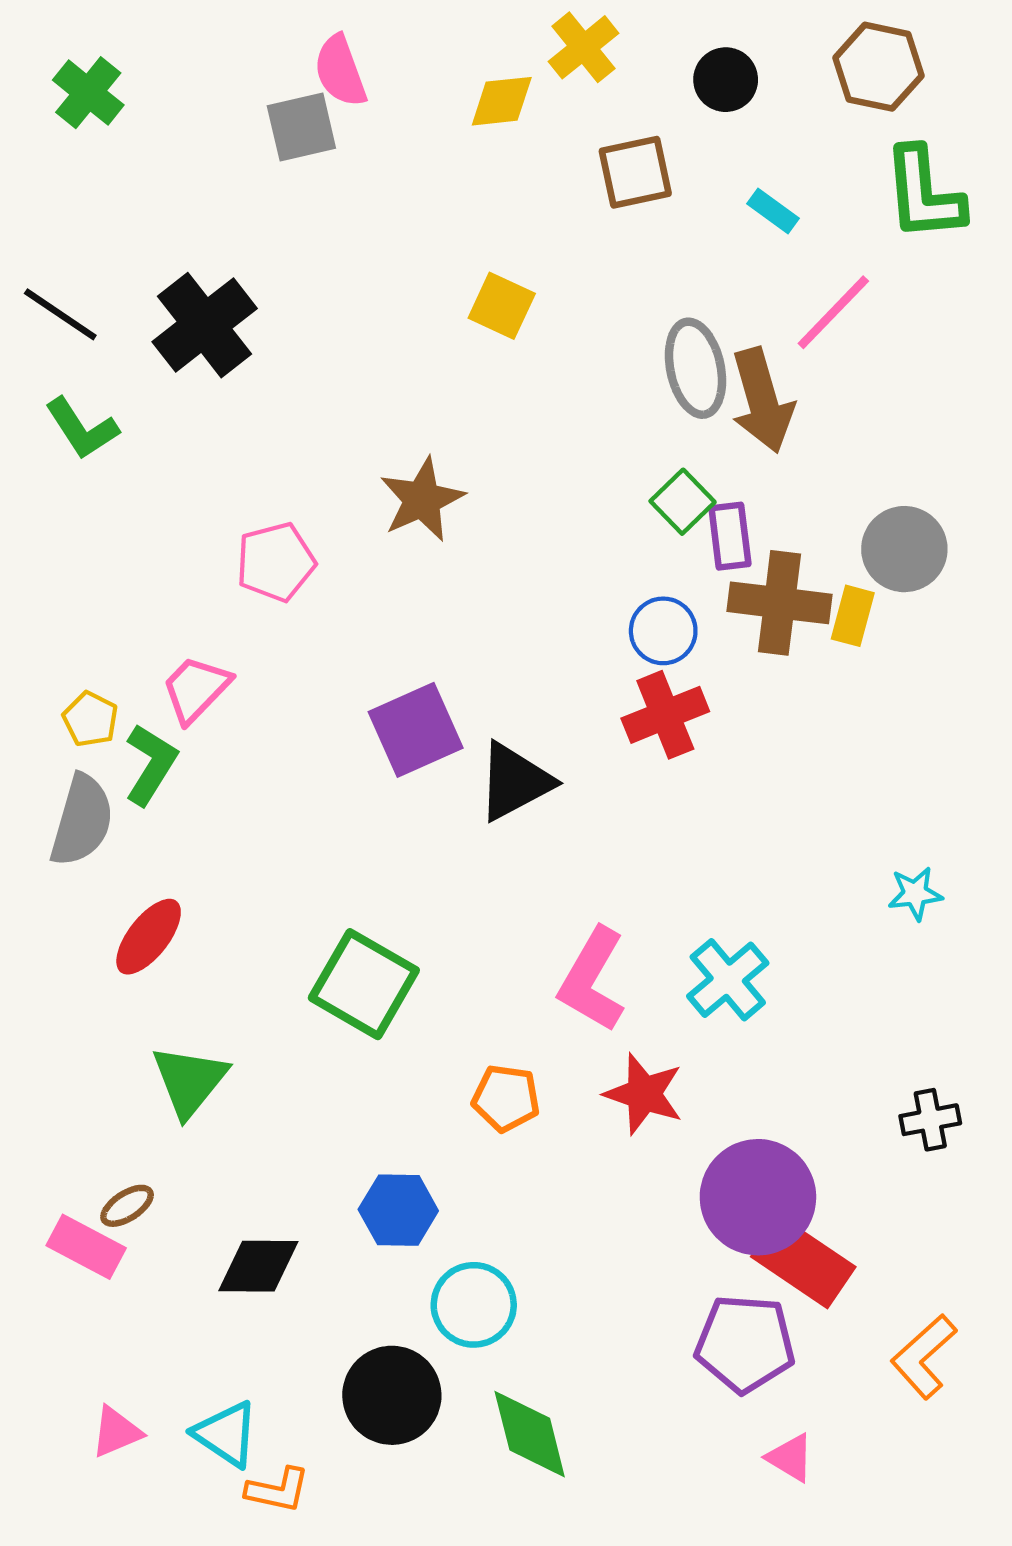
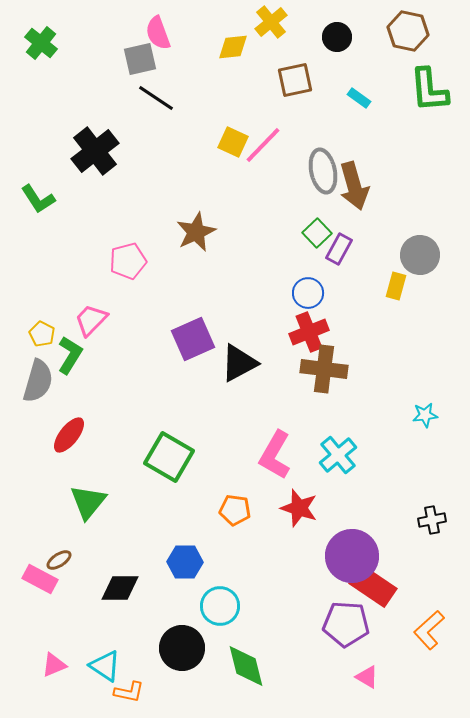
pink line: (833, 312) -> (263, 145), moved
black line: (60, 314) -> (156, 98), moved
purple rectangle: (730, 536) -> (339, 249), turned 36
brown cross: (779, 603) -> (324, 369), moved

